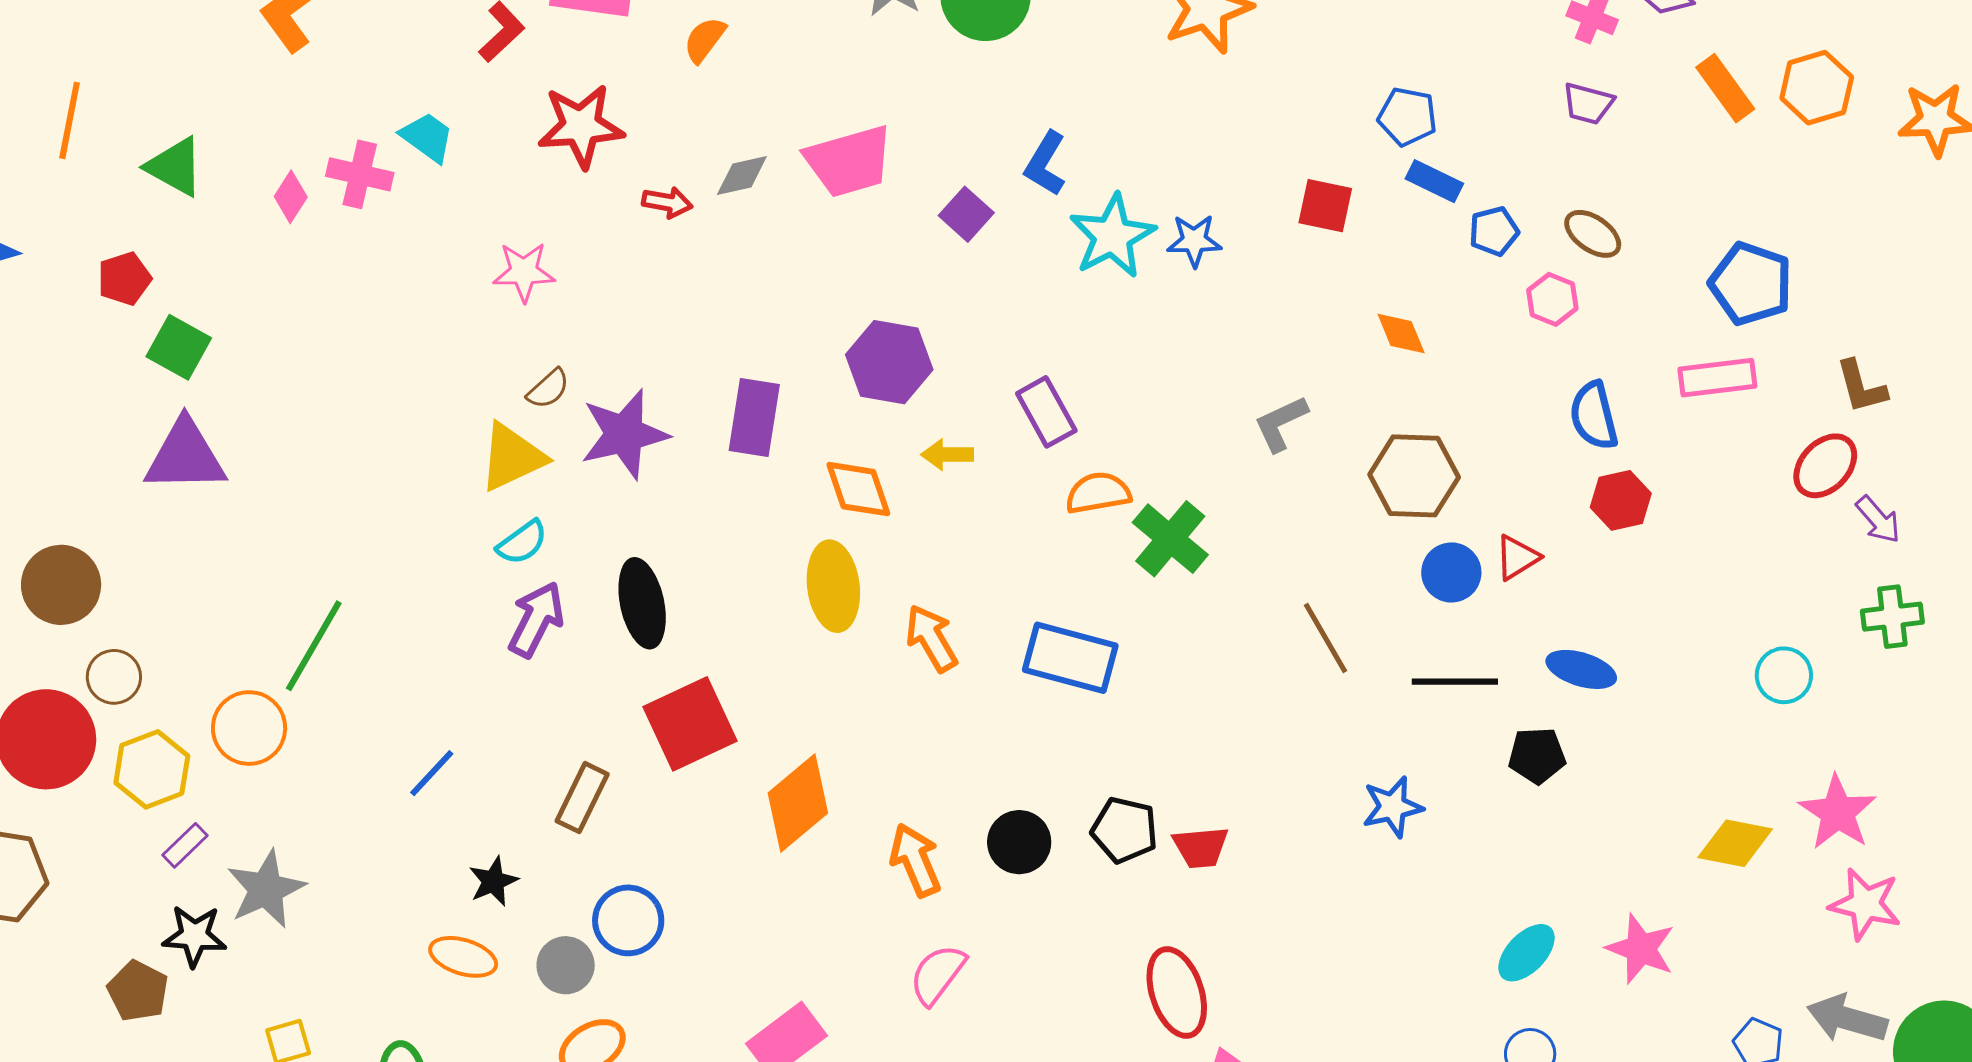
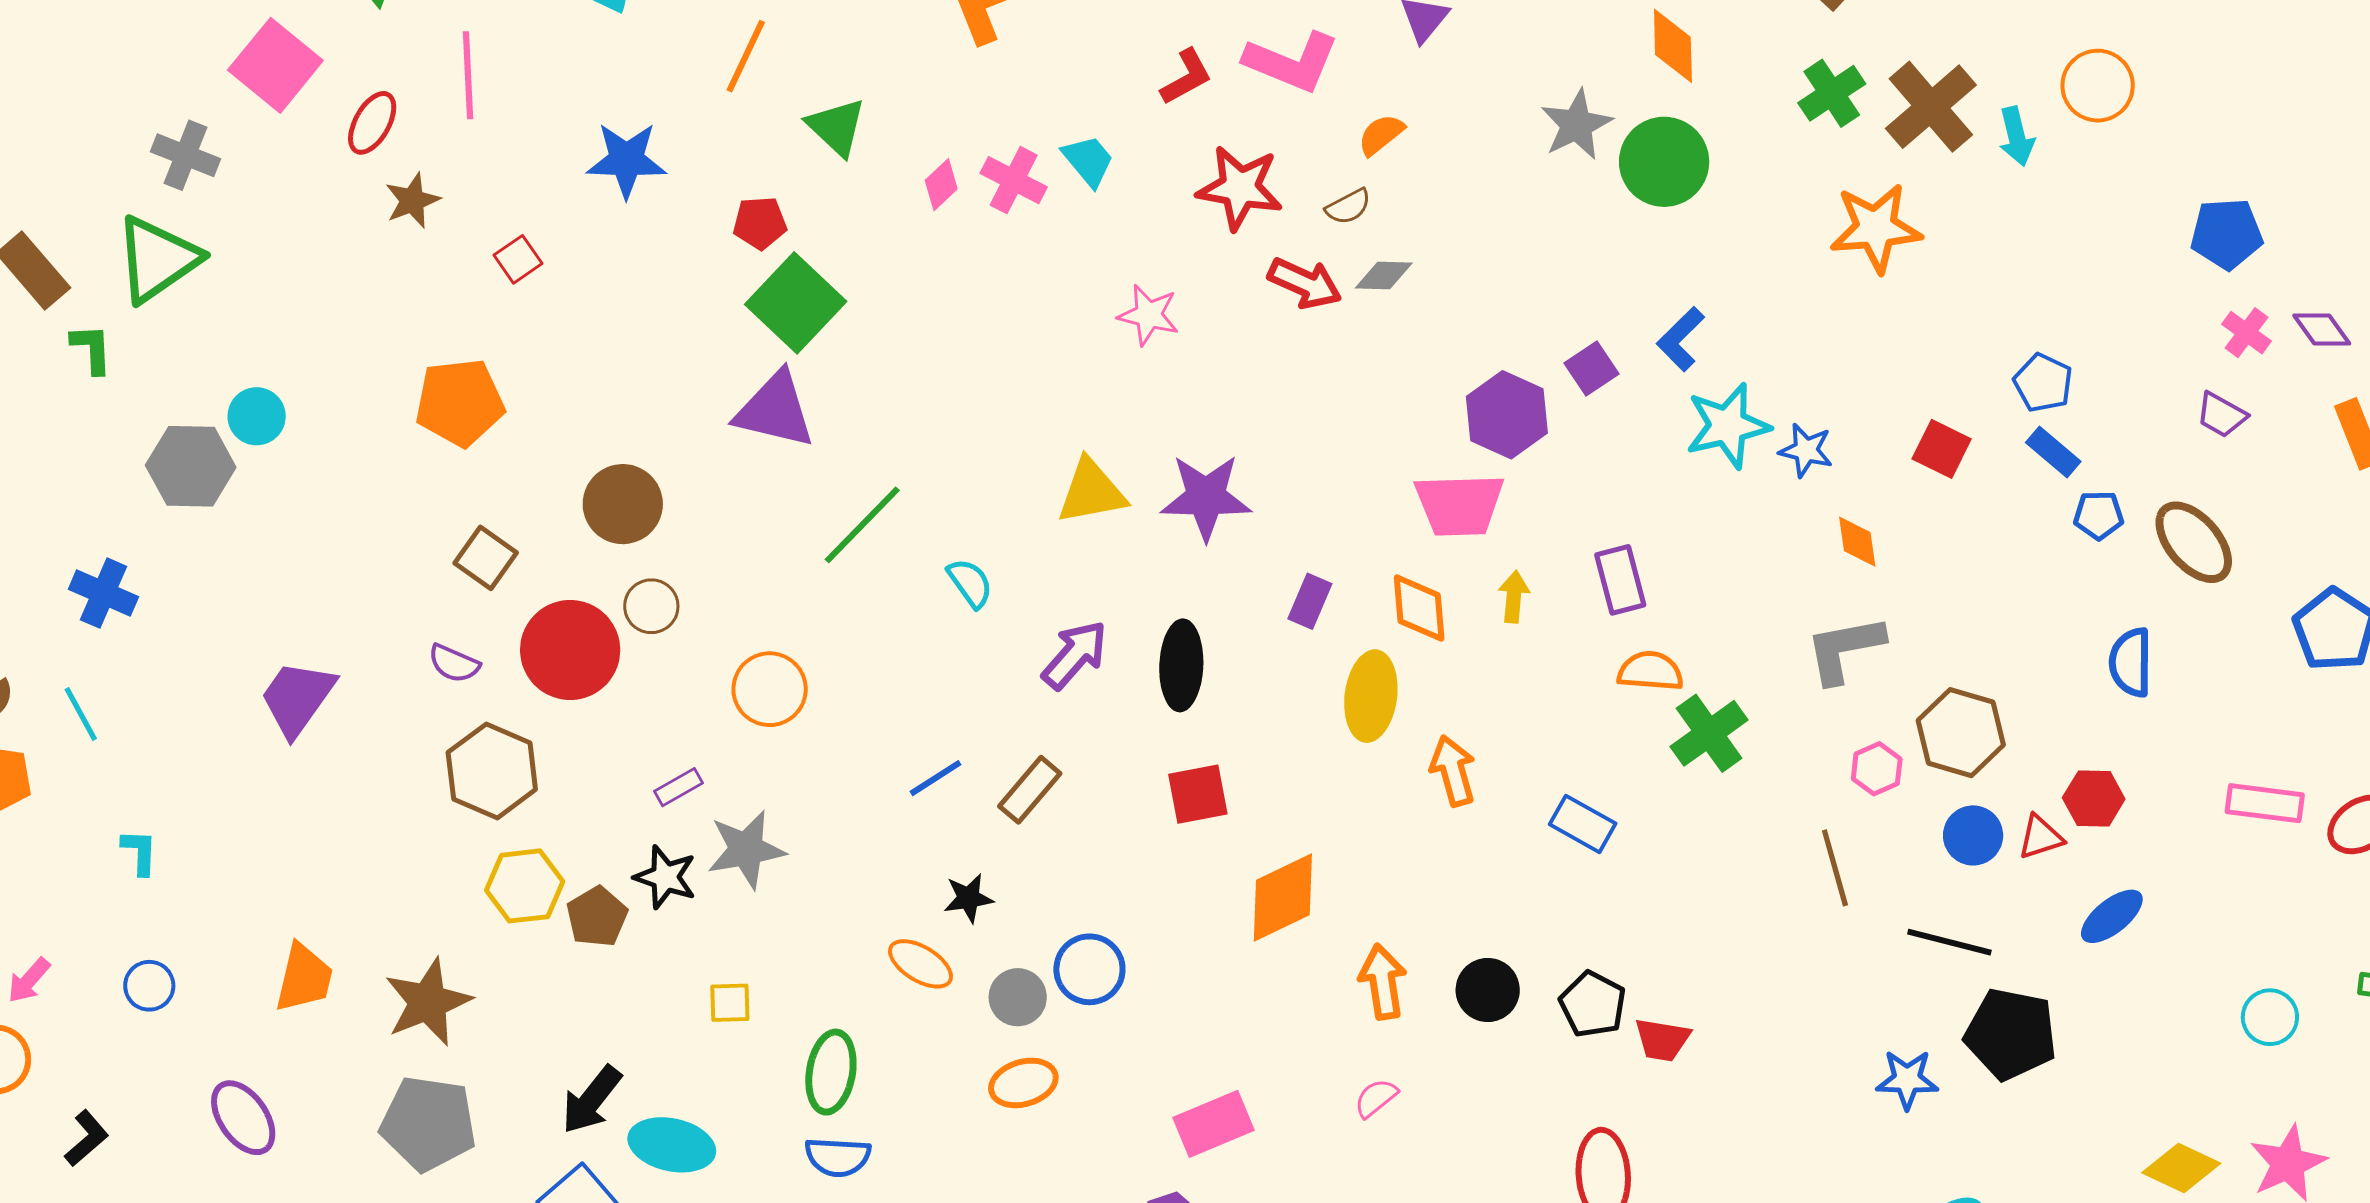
pink trapezoid: (849, 161) -> (1459, 505), moved
red arrow: (667, 202) -> (1305, 283), size x1.5
brown ellipse: (1593, 234) -> (2194, 542), size x1.5
pink hexagon: (1552, 299) -> (1877, 769), moved
orange diamond: (1401, 333) -> (1857, 542), moved
green square: (179, 347) -> (796, 303), size x1.5
purple hexagon: (889, 362) -> (1507, 415), moved
pink rectangle: (1717, 378) -> (2265, 803), moved
brown semicircle: (548, 389) -> (1348, 207), moved
blue semicircle: (1594, 416) -> (2131, 662), moved
purple rectangle: (754, 417) -> (1310, 601), moved, size x0.7
gray L-shape: (1281, 423) -> (1845, 649), size x1.4
yellow arrow: (947, 455) -> (1514, 597), turned 81
red hexagon: (1621, 500) -> (2094, 798), moved
cyan semicircle: (522, 542) -> (970, 583), moved, turned -104
green line: (314, 646) -> (862, 525), moved
blue rectangle: (1070, 658) -> (1583, 824), size x0.7
blue ellipse: (1581, 669) -> (2112, 916), moved, turned -70
red square: (690, 724) -> (1198, 794), size x0.7
black pentagon: (1537, 756) -> (2011, 1034), size x1.6
yellow hexagon: (152, 769) -> (525, 886), moved
brown rectangle: (582, 798) -> (1030, 790), moved
blue star: (1393, 807) -> (1907, 1079), moved
pink semicircle: (938, 974) -> (1376, 1098), size x0.7

